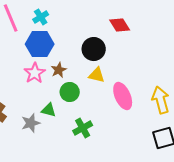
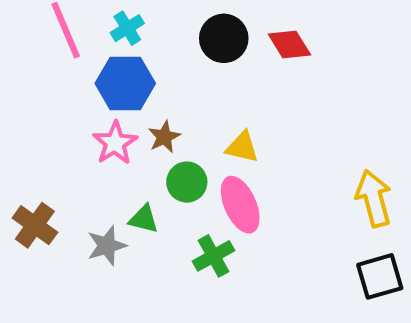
black circle: (94, 49) -> (224, 38), moved
pink ellipse: (123, 96) -> (240, 205), moved

